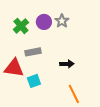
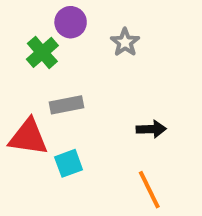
purple circle: (44, 22) -> (71, 22), moved
black arrow: (67, 64) -> (151, 129), moved

